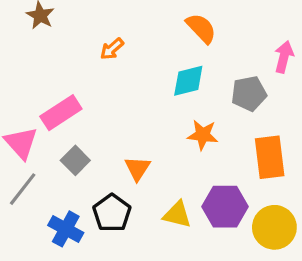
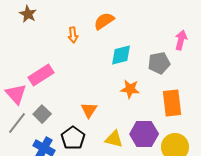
orange semicircle: (201, 28) -> (104, 21), moved, turned -80
orange arrow: (112, 49) -> (73, 35), turned -56
gray square: (75, 160) -> (42, 114), moved

